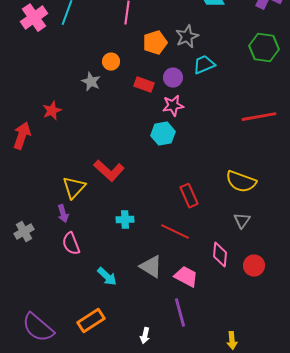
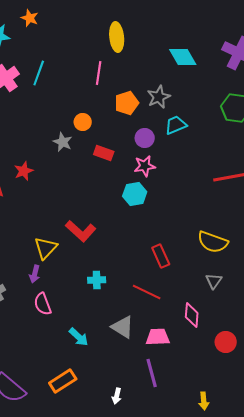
red rectangle: (144, 85) -> (104, 153), moved
purple arrow: (63, 214) -> (35, 274), turned 30
red circle: (254, 266) -> (226, 342), moved
pink trapezoid: (186, 277) -> (158, 337), turned -30

